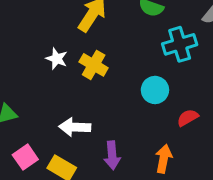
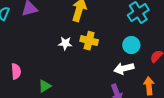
white arrow: (75, 127) -> (124, 68), moved

